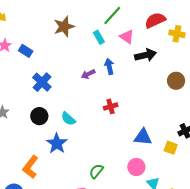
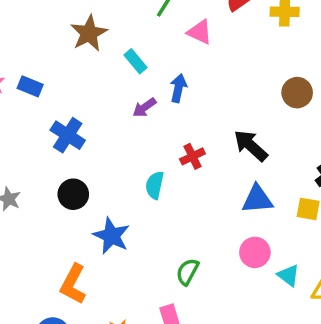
cyan rectangle: (99, 37) -> (135, 61), moved
black arrow: (146, 55) -> (251, 146), moved, turned -115
blue arrow: (109, 66) -> (178, 88), turned 35
cyan semicircle: (68, 119) -> (155, 185), moved, turned 70

